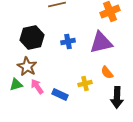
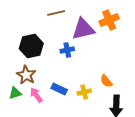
purple triangle: (101, 42) -> (83, 29), moved
blue rectangle: (60, 94) -> (59, 89), moved

